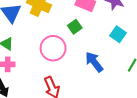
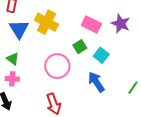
cyan square: (118, 34) -> (101, 55), moved

